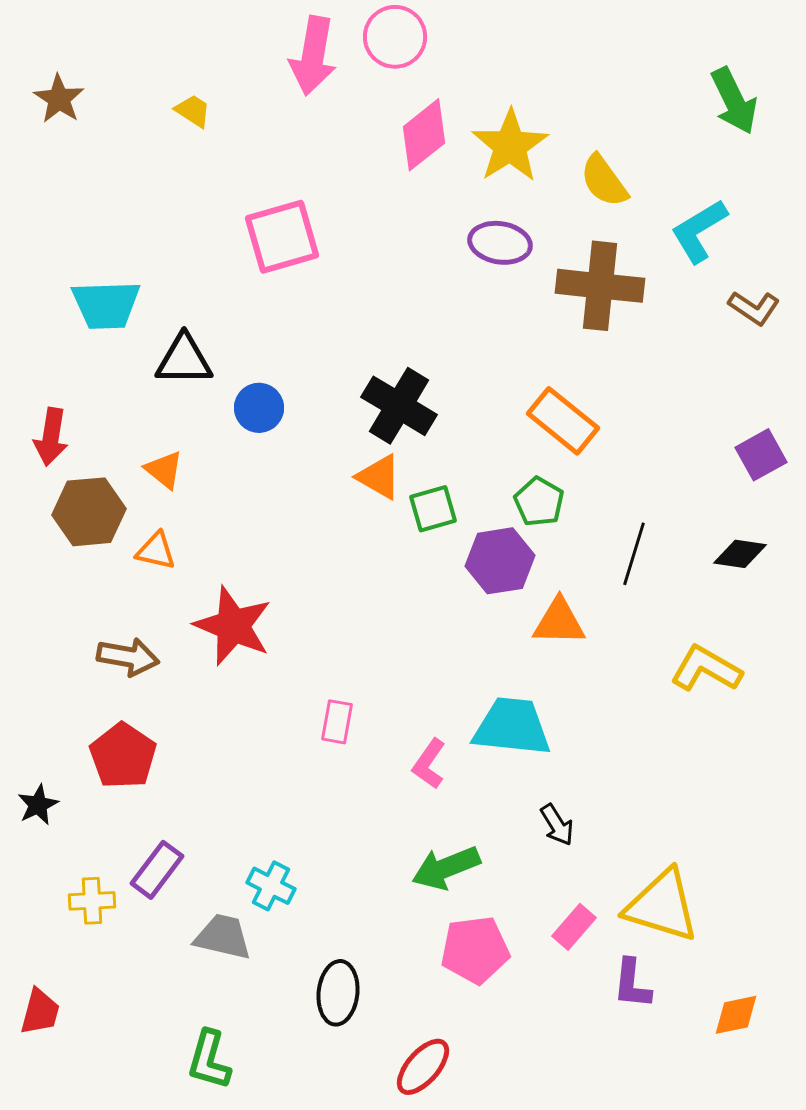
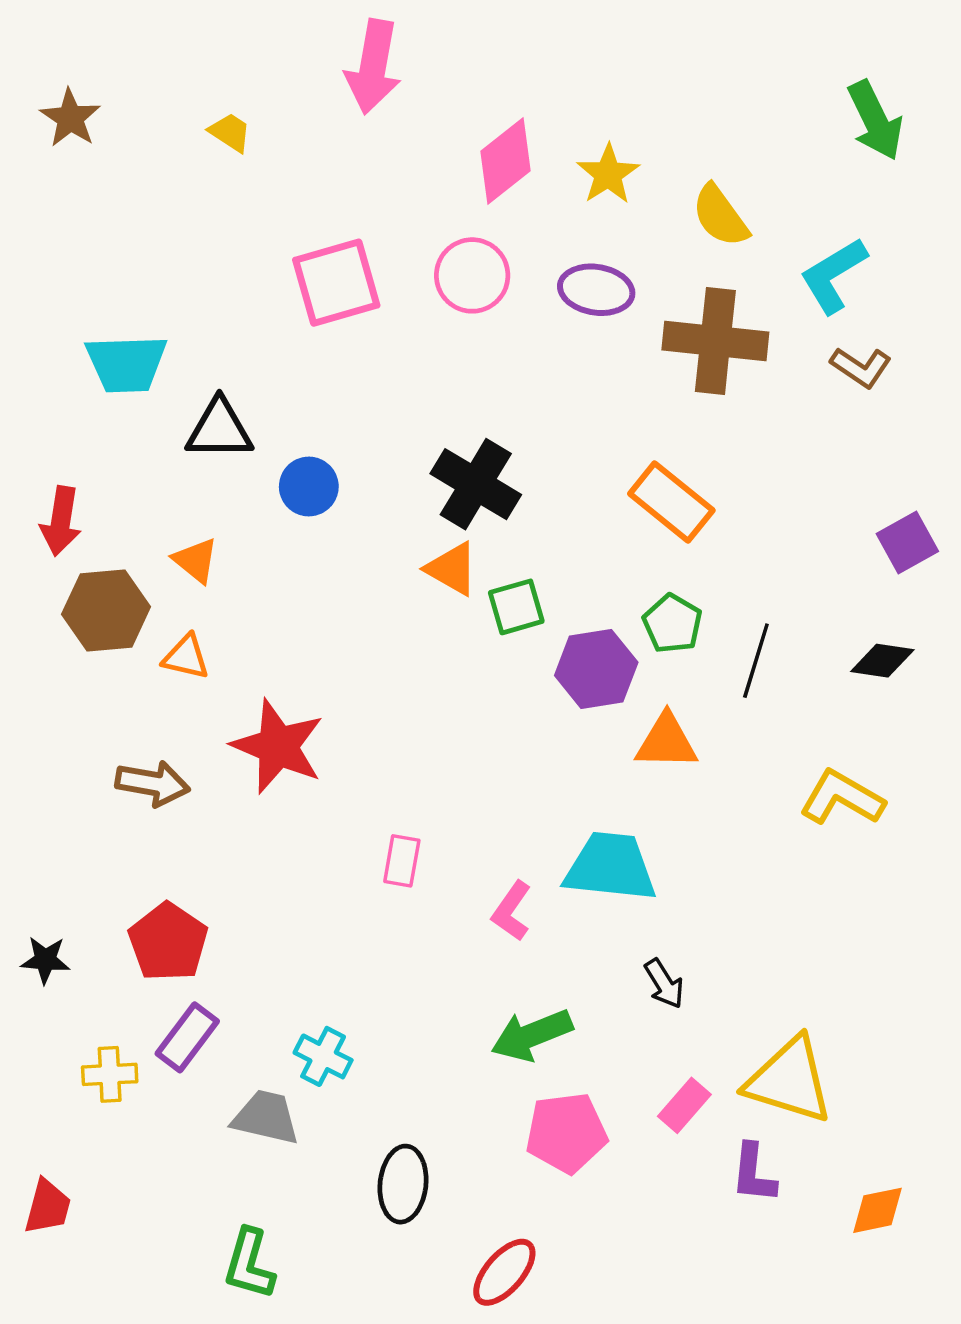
pink circle: (395, 37) -> (472, 275), moved
yellow star: (510, 146) -> (608, 174), size x0.7
brown L-shape: (754, 308) -> (861, 367), moved
green pentagon: (539, 502) -> (672, 624), moved
red pentagon: (123, 756) -> (168, 942), moved
black star: (38, 805) -> (45, 960), turned 30

